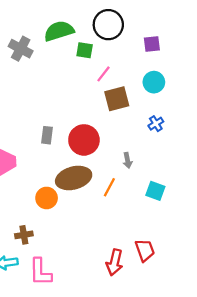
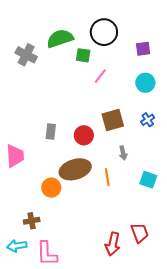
brown square: (117, 99) -> (113, 120), moved
red circle: (84, 140) -> (84, 135), size x0.7
orange line: (109, 187) -> (107, 177), turned -36

